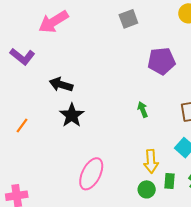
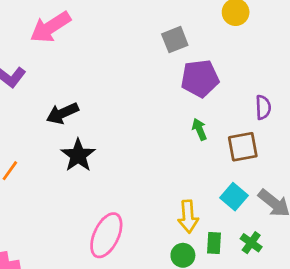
gray square: (128, 19) -> (175, 40), moved
black arrow: (61, 85) -> (62, 113), turned -40
green arrow: (143, 110) -> (199, 129), moved

